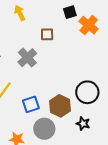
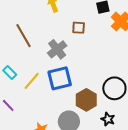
blue square: (31, 104) -> (60, 78), moved, size x1.4

